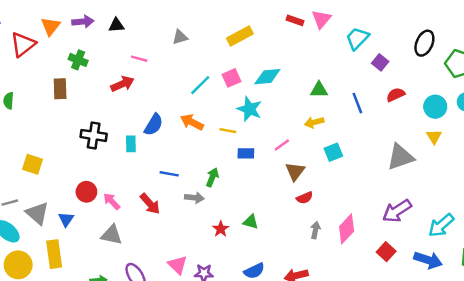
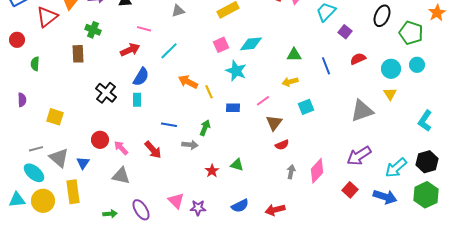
cyan line: (200, 85) -> (169, 51), moved
blue semicircle: (154, 125) -> (141, 77), moved
yellow line: (228, 131) -> (209, 92), moved, turned 56
black cross: (94, 135) -> (106, 93), turned 30

